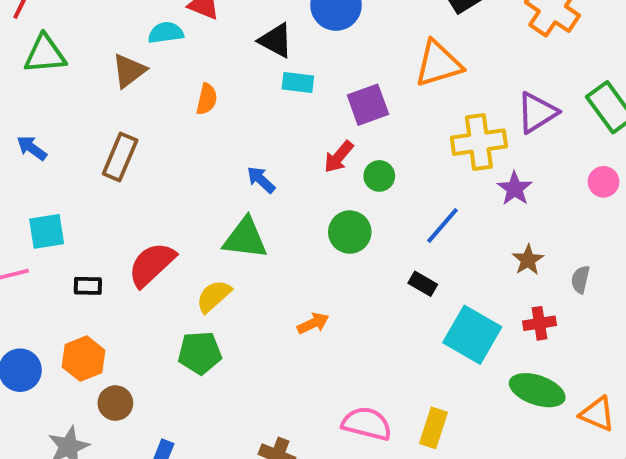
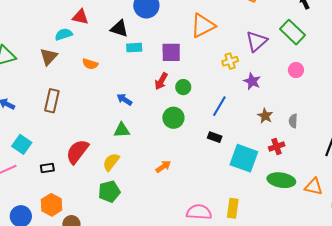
orange semicircle: (207, 99) -> (90, 64), turned 105
purple square: (368, 105) -> (171, 52), turned 30
yellow cross: (479, 142) -> (230, 61), size x0.6
cyan square: (47, 231) -> (22, 144), turned -36
green triangle: (245, 238) -> (122, 130), size x0.7

